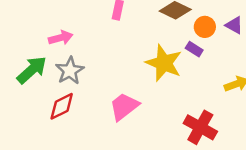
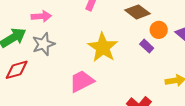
yellow star: (164, 63) -> (103, 47), moved
red diamond: (62, 106) -> (17, 70), moved

